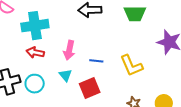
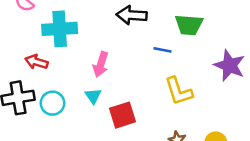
red arrow: (35, 53) -> (36, 62), moved
blue line: (96, 61) -> (162, 50), moved

